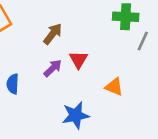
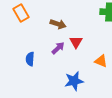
brown arrow: (53, 34) -> (58, 24), turned 70

